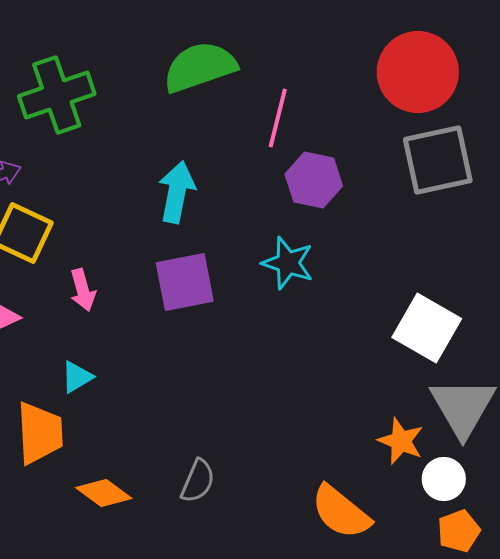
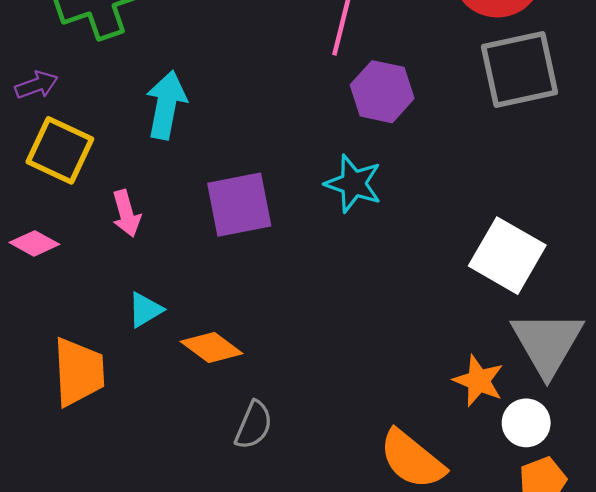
cyan arrow: (177, 192) -> (166, 105), moved
cyan triangle: (77, 377) -> (145, 310), moved
orange diamond: (104, 493) -> (212, 348), moved

